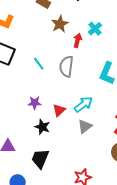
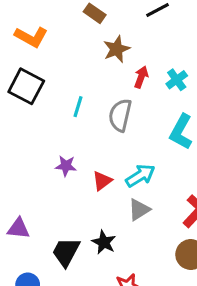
cyan cross: (95, 29) -> (177, 80), moved
cyan line: (39, 64) -> (78, 107), turned 48
black star: (42, 127) -> (104, 242), moved

